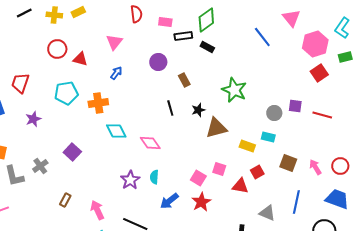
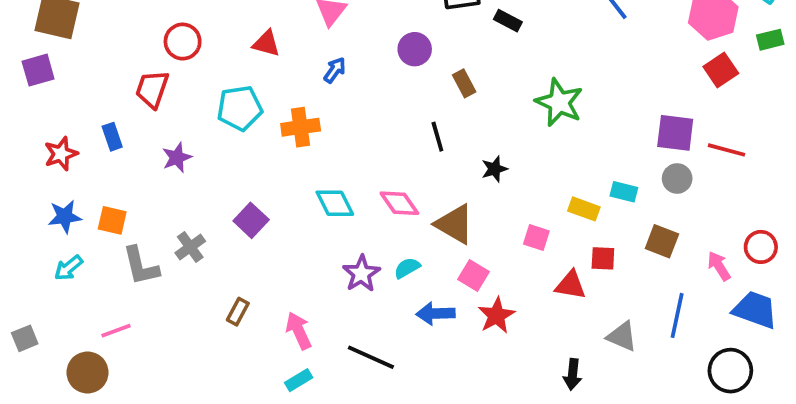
red circle: (57, 49) -> (183, 42), moved
purple square: (295, 106) -> (675, 133), size x1.5
black star: (198, 110) -> (495, 169), moved
gray circle: (274, 113) -> (677, 178), moved
brown triangle: (216, 128) -> (455, 224), moved, turned 45
cyan diamond: (116, 131) -> (335, 203), moved
pink arrow: (315, 167) -> (719, 266), moved
pink square: (219, 169) -> (536, 237), moved
red square: (257, 172) -> (603, 258), turned 32
cyan semicircle: (154, 177) -> (407, 268), turned 56
pink square: (198, 178) -> (474, 275), moved
blue arrow: (169, 201) -> (436, 314), turned 36

